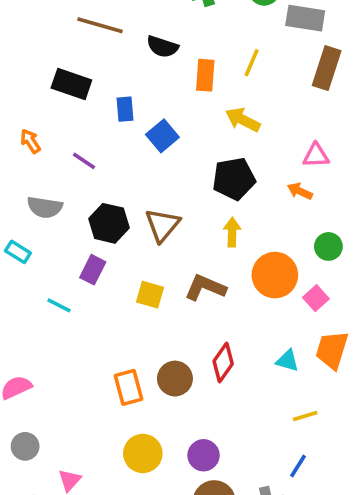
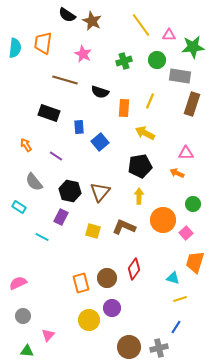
gray semicircle: (45, 207) -> (34, 182), turned 42
cyan triangle: (287, 361) -> (173, 278), moved
purple circle: (204, 455) -> (112, 308), moved

